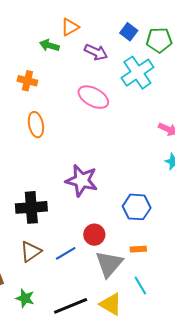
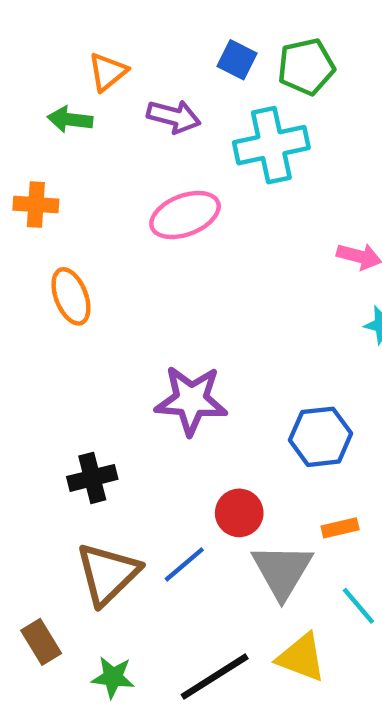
cyan cross: (137, 73) -> (271, 145), turned 32
pink ellipse: (93, 97) -> (185, 215), turned -40
black cross: (31, 207) -> (92, 478), size x0.7
brown triangle: (31, 252) -> (108, 574), size x1.4

